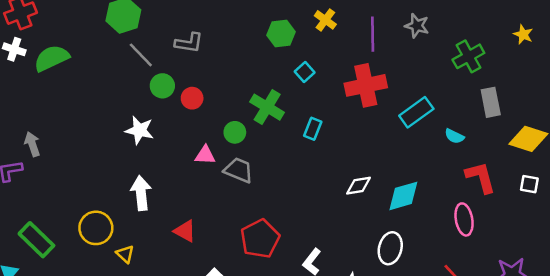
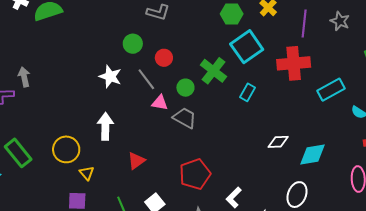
gray line: (141, 55) -> (146, 79), moved
cyan square: (305, 72) -> (247, 47), size x2.0
red circle: (192, 98) -> (164, 58), moved
red triangle: (185, 231) -> (136, 161), turned 48

